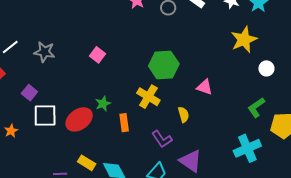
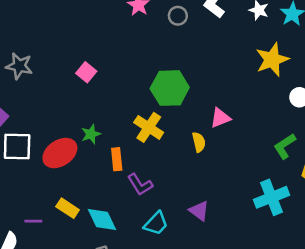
pink triangle: (205, 87) -> (220, 118), turned -42
yellow semicircle: (184, 115) -> (199, 142), moved
purple L-shape: (162, 139) -> (140, 185), moved
purple triangle: (191, 161) -> (199, 211), size x0.7

